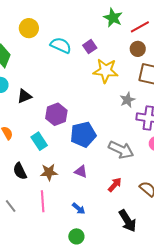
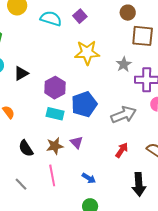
yellow star: (106, 71) -> (87, 53), moved
cyan rectangle: (39, 141) -> (55, 114), moved, turned -36
gray arrow: (121, 150) -> (124, 115), turned -40
purple triangle: (81, 171) -> (77, 142), moved, turned 32
black arrow: (128, 221) -> (139, 184), turned 35

